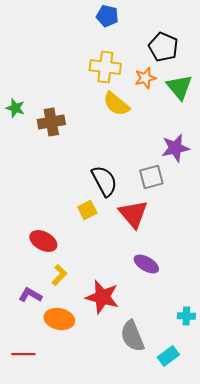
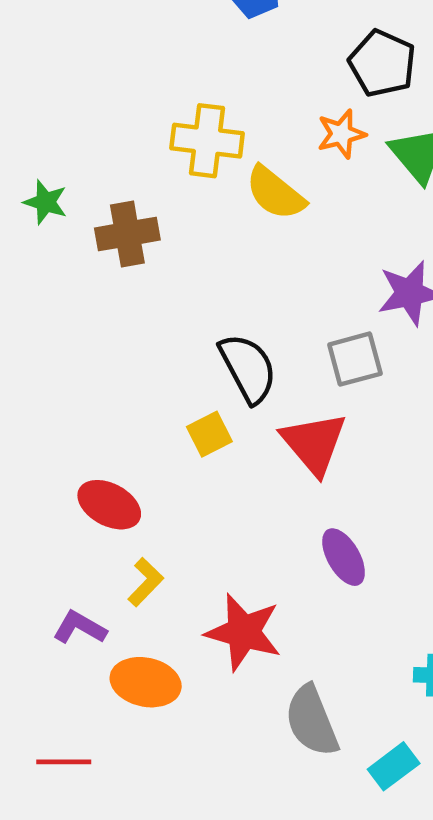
yellow cross: (105, 67) -> (207, 141), moved
purple ellipse: (146, 264) -> (344, 557), turned 30

